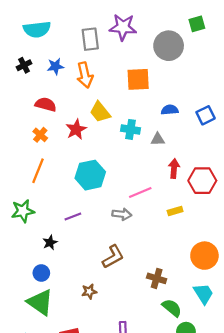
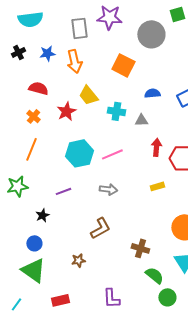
orange square: (138, 79) -> (123, 65), turned 30
pink line: (140, 193) -> (112, 154), moved

